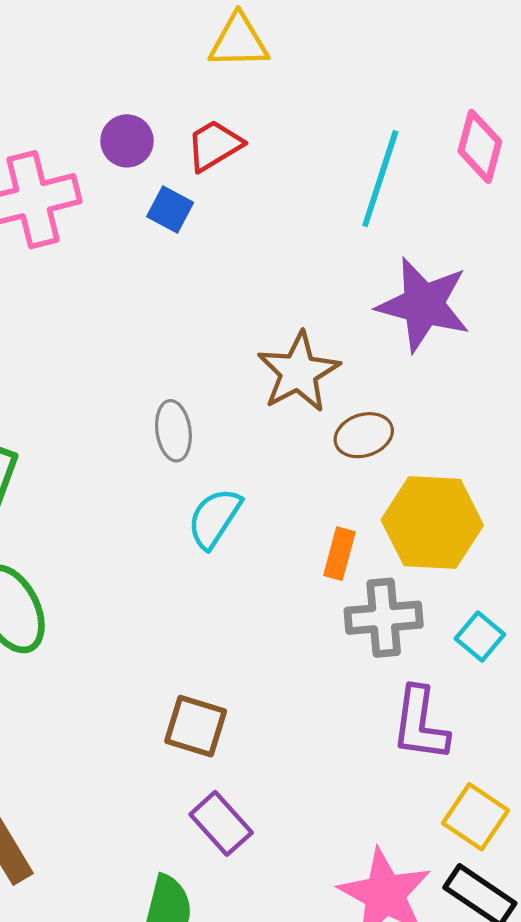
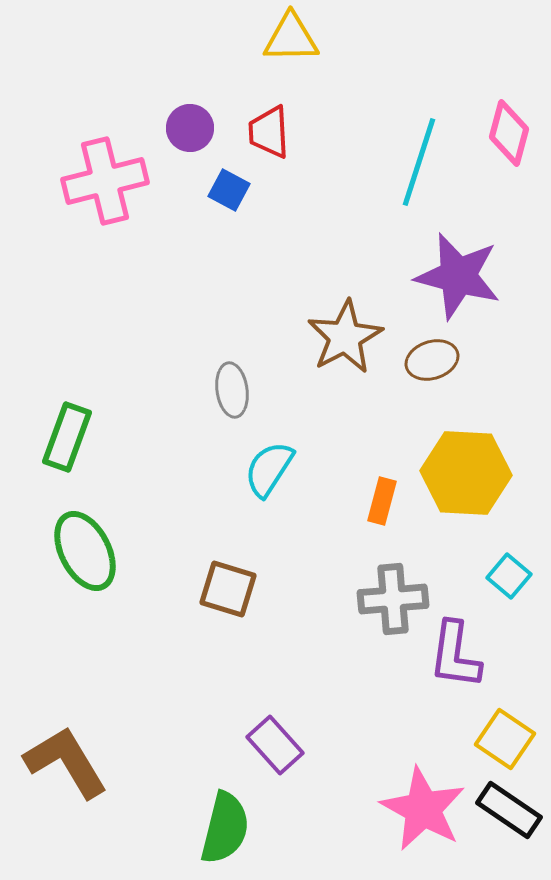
red trapezoid: (214, 145) -> (269, 132), turned -62
brown ellipse: (364, 435) -> (432, 360), moved
gray cross: (384, 618) -> (393, 599), moved
brown square: (196, 726) -> (228, 589), moved

